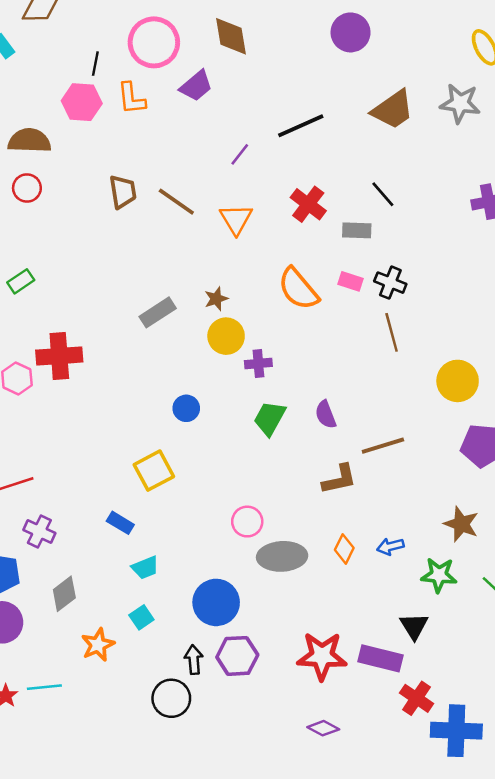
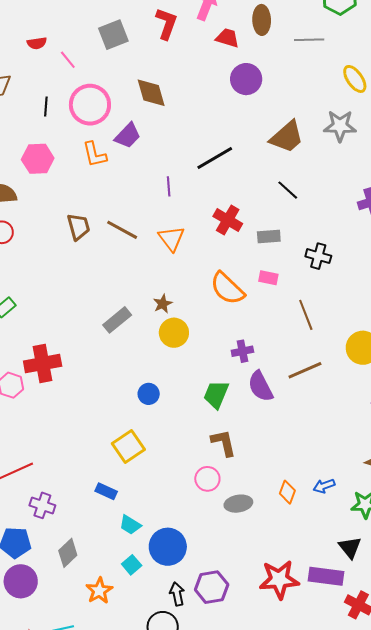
black line: (95, 64) -> (46, 107), moved
orange L-shape: (131, 98) -> (95, 154), moved
purple line: (240, 154) -> (169, 186), turned -36
black line: (383, 194) -> (288, 190), moved
black cross: (390, 283) -> (318, 256), moved
purple cross: (258, 363) -> (242, 351), moved
purple semicircle: (326, 415) -> (260, 386), size x1.4
brown line: (383, 446) -> (305, 370), moved
brown L-shape: (339, 479) -> (224, 443), moved, turned -84
gray ellipse: (282, 556) -> (238, 504), size x0.7
cyan trapezoid: (145, 568) -> (130, 525), turned 60
blue circle: (216, 602) -> (168, 547), moved

